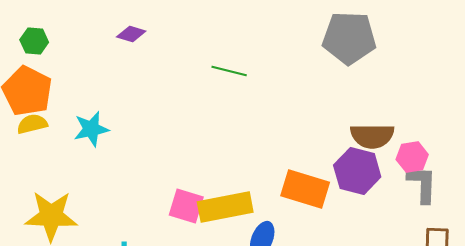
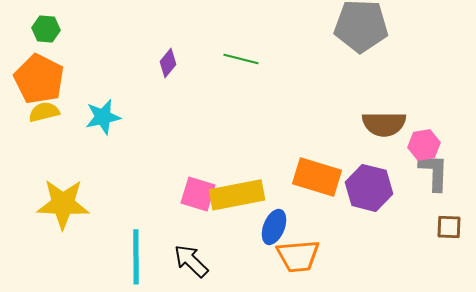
purple diamond: (131, 34) -> (168, 63), moved, turned -68
purple hexagon: (357, 171) -> (369, 188), moved

